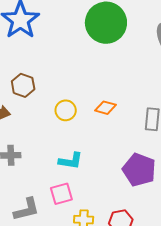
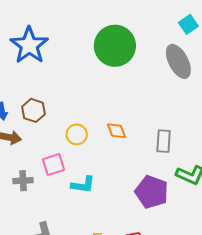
orange diamond: (106, 108) -> (117, 131), turned 55
pink square: (61, 194) -> (53, 165), moved

